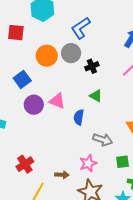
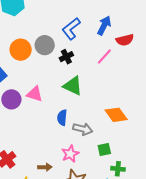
blue L-shape: (81, 28) -> (71, 29), moved
green triangle: (96, 96) -> (73, 86), size x1.5
blue semicircle: (79, 117) -> (62, 118), moved

